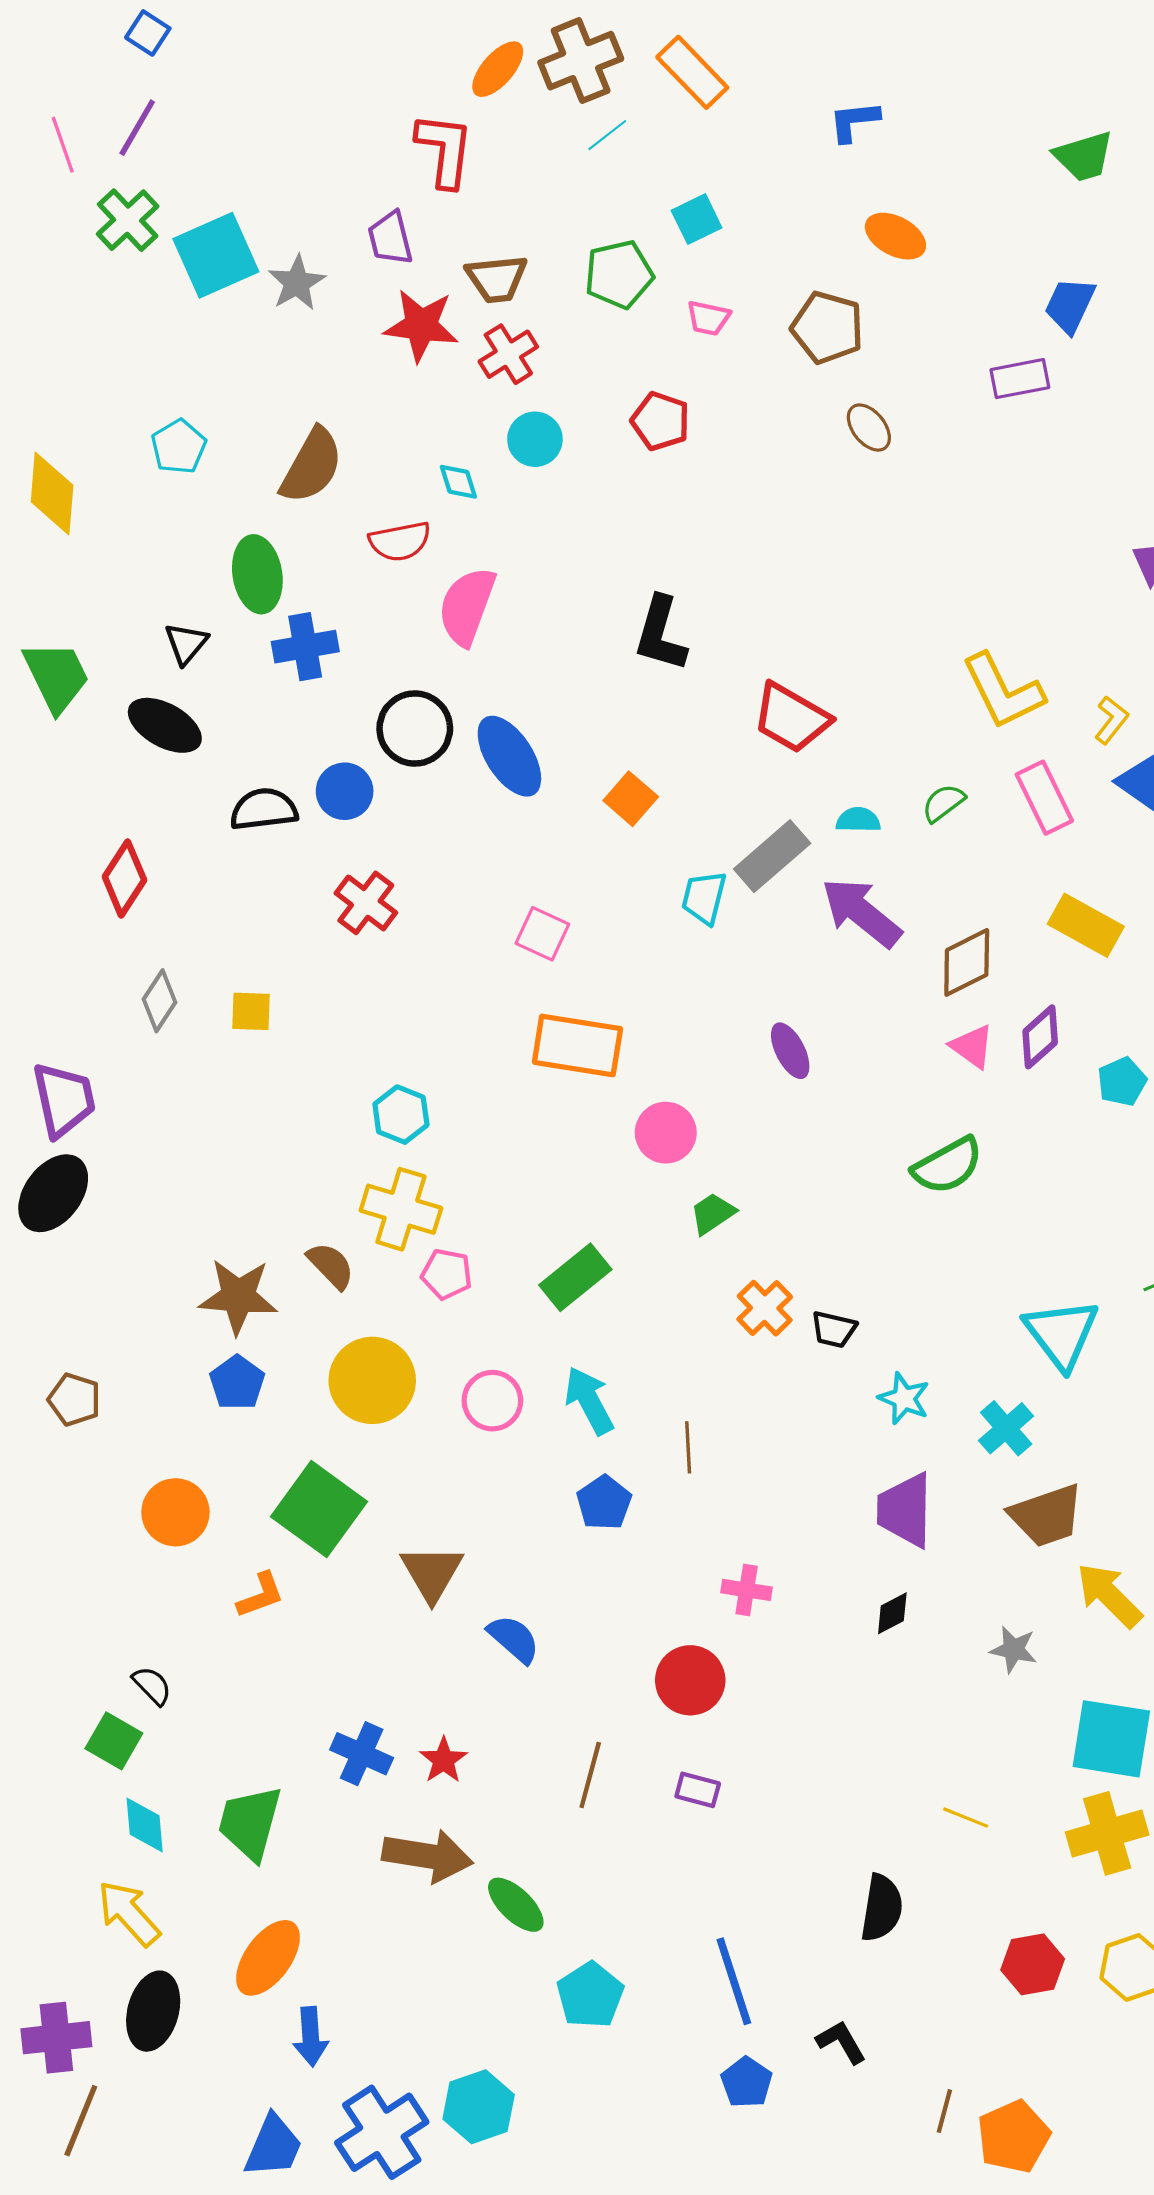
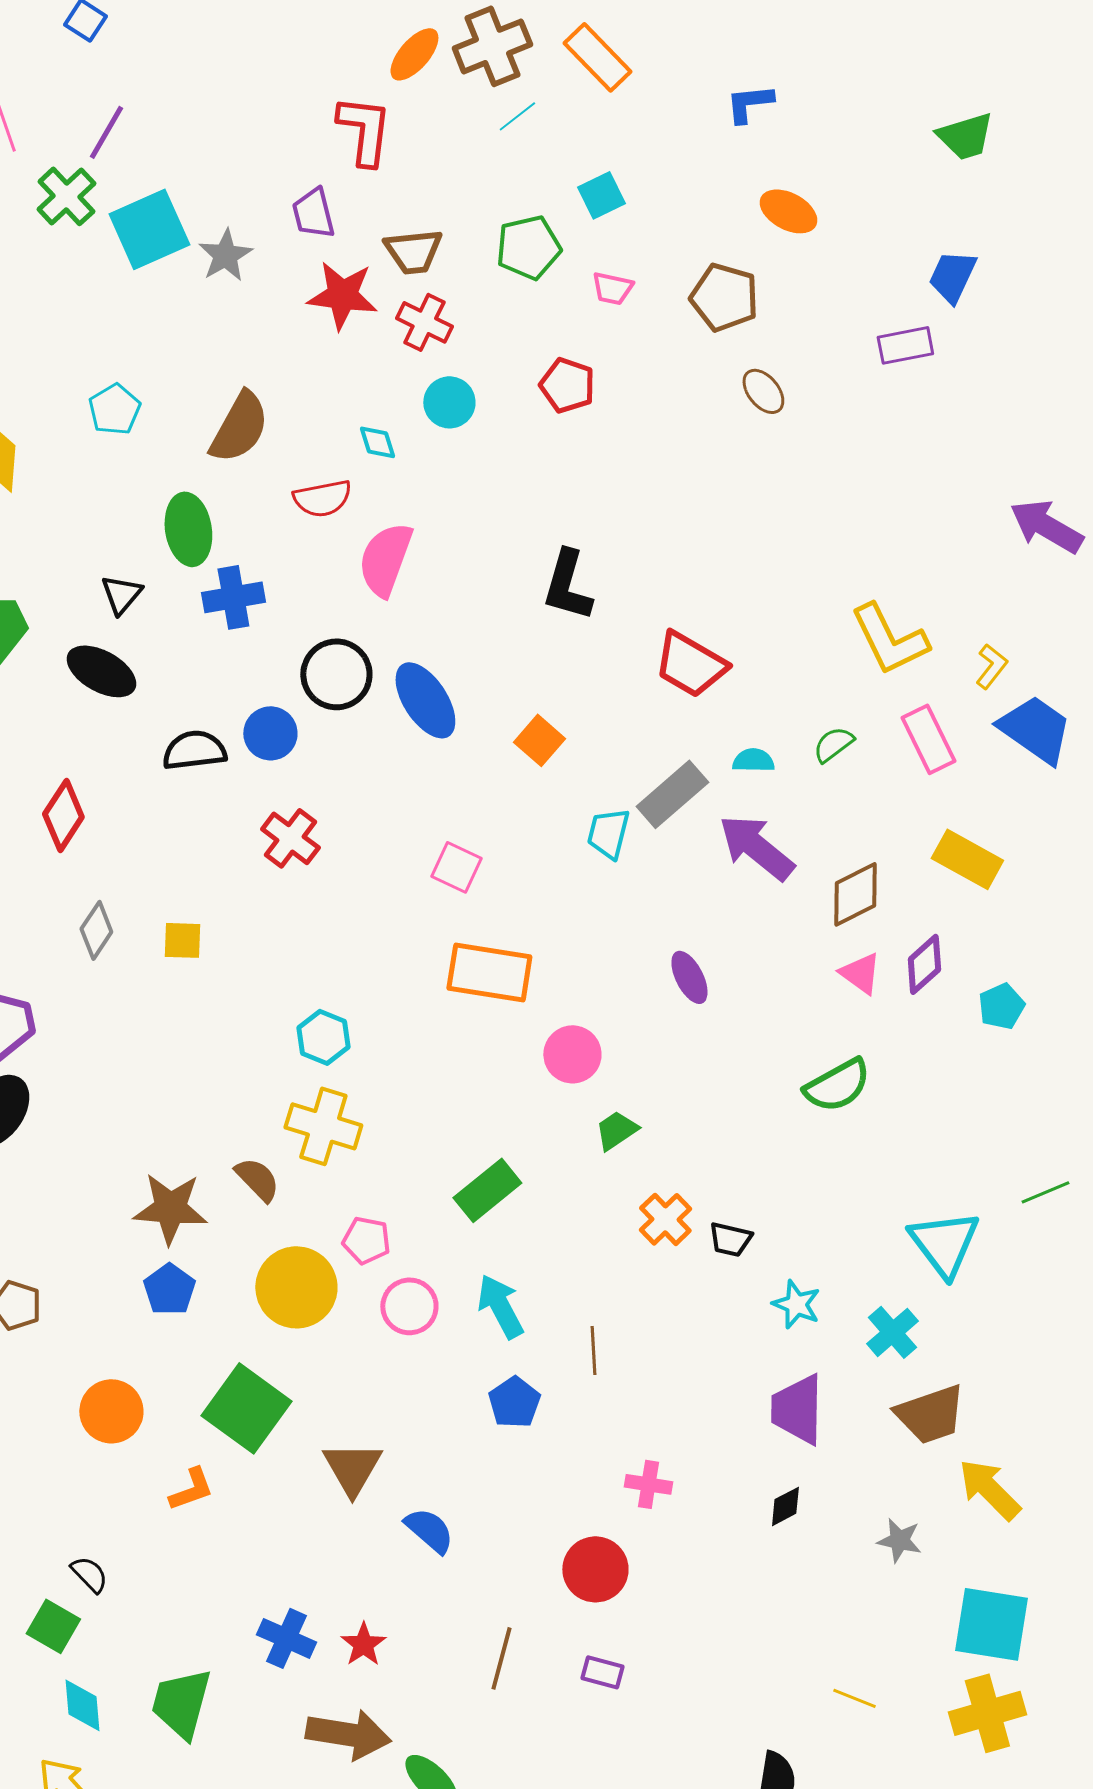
purple line: (137, 128) -> (106, 132), moved
red cross: (508, 354) -> (424, 322), turned -32
pink pentagon: (447, 1274) -> (366, 1240), moved

